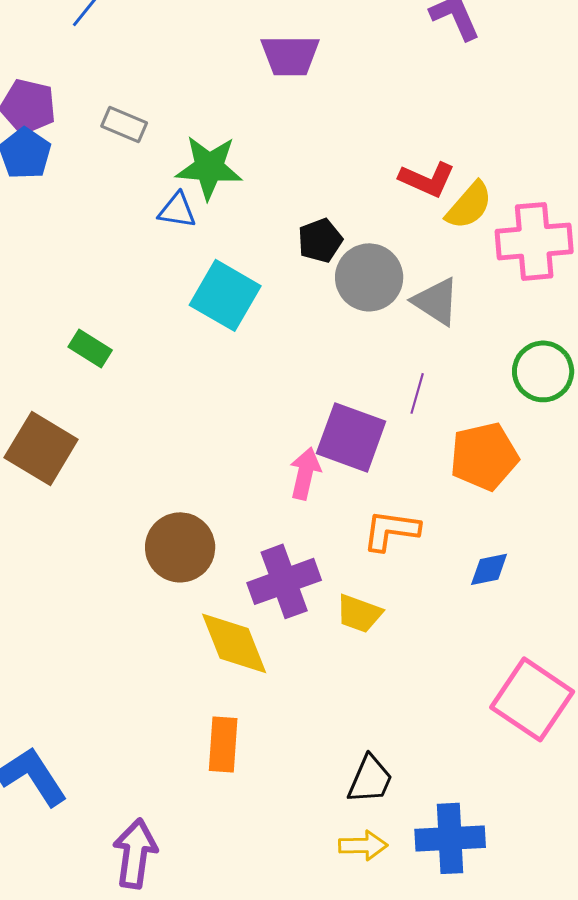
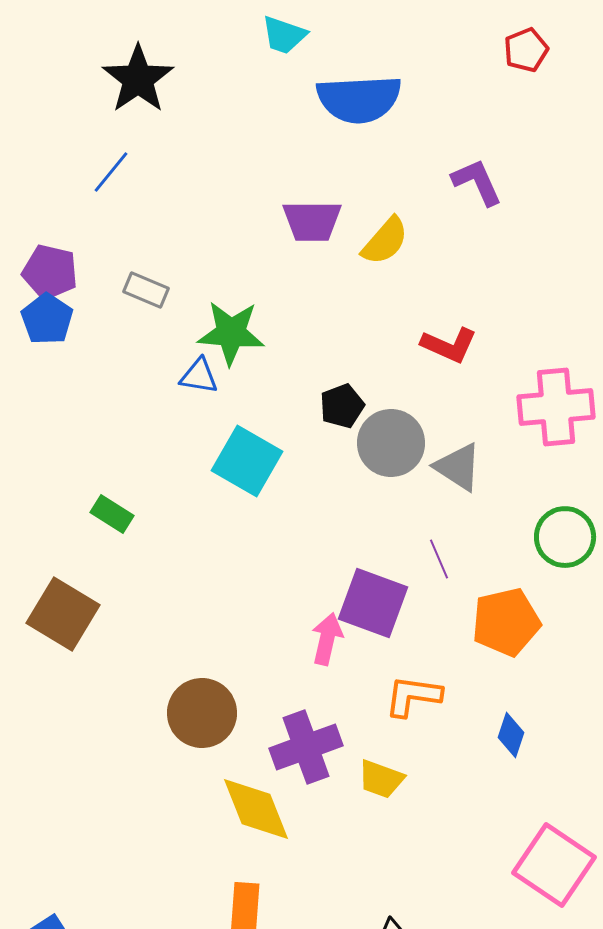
yellow semicircle: (469, 205) -> (385, 241), moved
purple line: (417, 393) -> (439, 559), turned -39
blue diamond: (489, 569) -> (511, 735), turned -60

